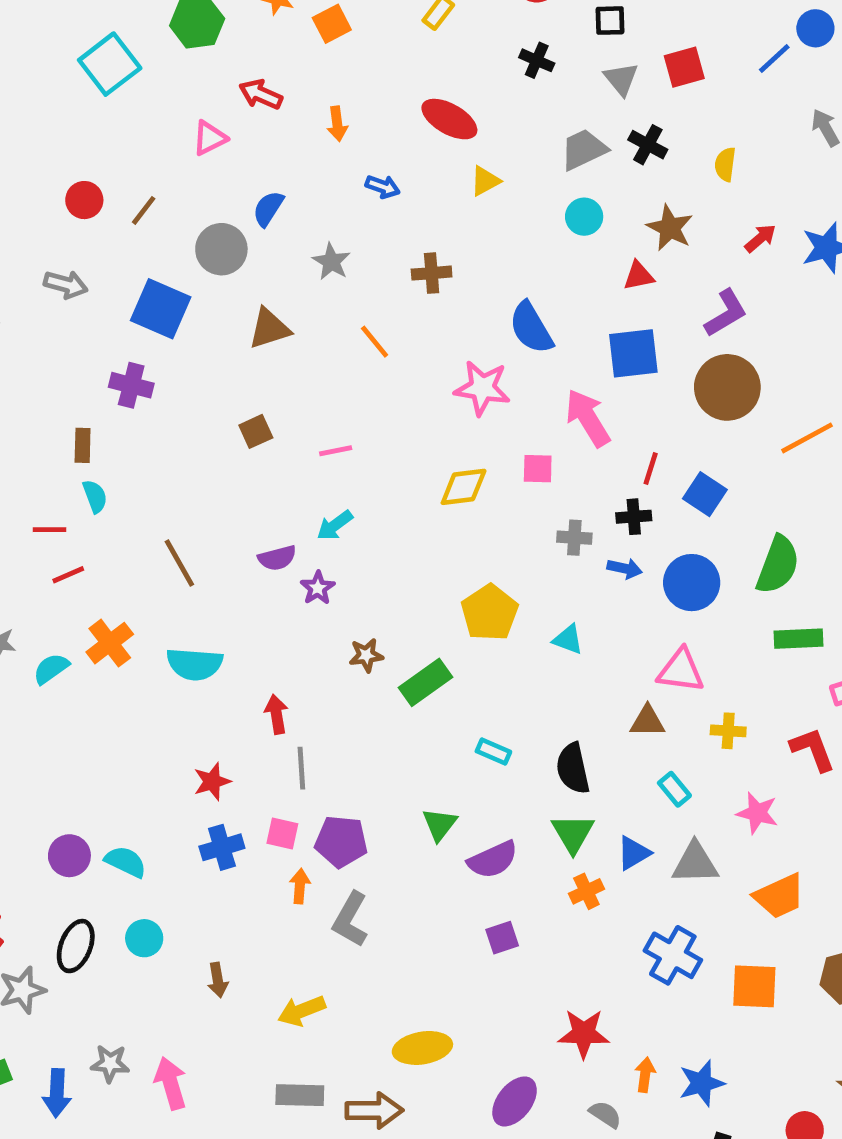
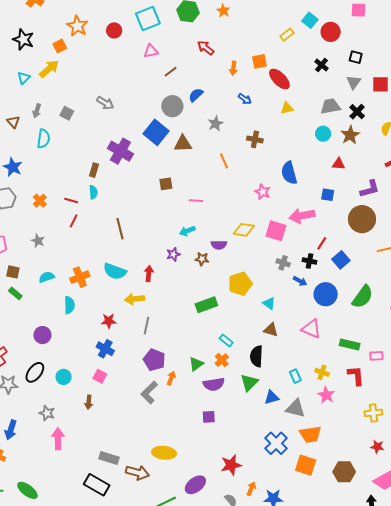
orange square: (332, 24) -> (259, 61), moved
pink triangle: (210, 138) -> (151, 51), moved
red circle: (84, 200) -> (114, 30), moved
brown line: (144, 210) -> (171, 72), moved
brown star: (670, 228) -> (350, 135), moved
blue square: (161, 309) -> (156, 132), moved
blue square: (633, 353) -> (328, 195), size x0.6
purple cross: (131, 385) -> (120, 151), size x1.4
pink star: (482, 388) -> (263, 192), size x0.7
pink arrow: (588, 418) -> (302, 216), turned -85
pink square: (538, 469) -> (276, 231), size x1.5
purple semicircle: (277, 558) -> (219, 245), moved
red line: (68, 575) -> (74, 221), turned -56
green rectangle: (799, 639) -> (350, 345), moved
orange cross: (110, 643) -> (80, 277), moved
brown star: (366, 655) -> (202, 259), moved
cyan semicircle: (51, 669) -> (47, 277), moved
red arrow: (276, 714) -> (149, 274), moved
brown triangle: (647, 721) -> (271, 330), moved
yellow cross: (728, 731) -> (322, 372), moved
pink square: (282, 833) -> (100, 376), moved
blue cross: (222, 847) -> (105, 349), turned 30
cyan semicircle: (126, 862) -> (69, 305), moved, turned 48
orange arrow: (300, 886) -> (171, 378), moved
orange cross: (586, 891) -> (222, 360), moved, turned -32
orange trapezoid: (779, 896) -> (310, 434), moved
yellow arrow: (302, 1011) -> (135, 299), moved
red star: (584, 1034) -> (231, 465), turned -30
gray star: (110, 1063) -> (47, 413), moved

